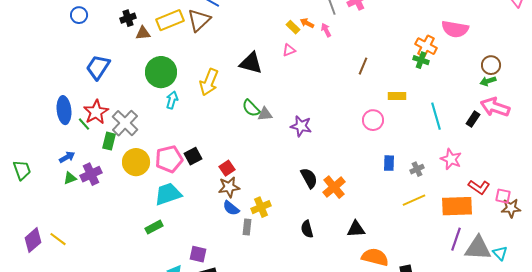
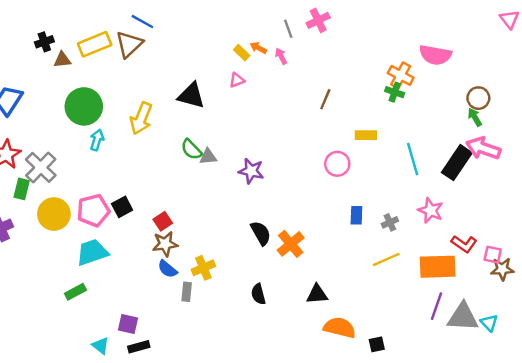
green arrow: (488, 81) -> (475, 117), turned 77
black rectangle: (473, 119) -> (457, 163), size x1.8

